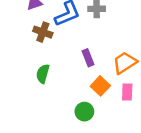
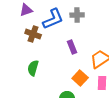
purple rectangle: (88, 58) -> (72, 47), moved

